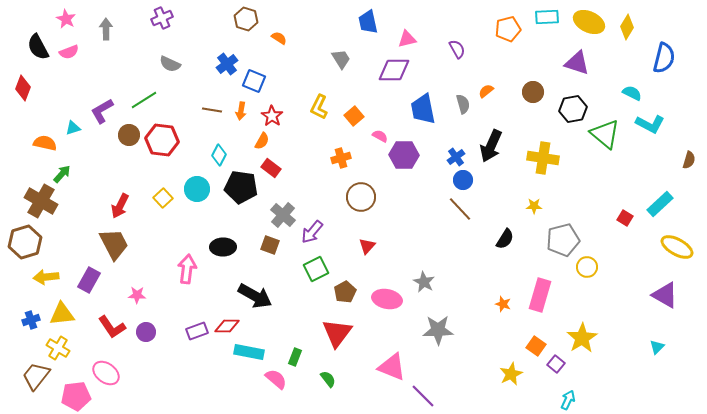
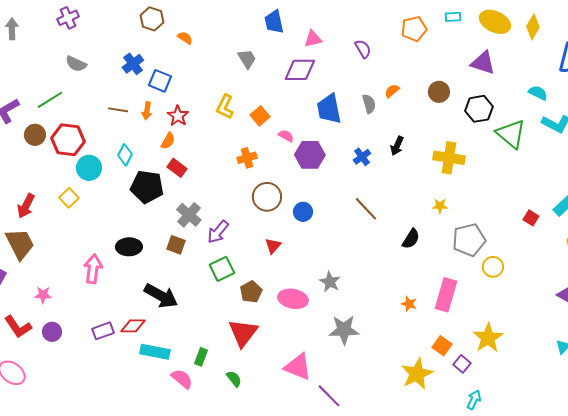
cyan rectangle: (547, 17) -> (453, 17), size x0.7
black arrow: (491, 146) -> (397, 146), size x0.6
blue circle: (463, 180) -> (303, 212), moved
cyan circle: (197, 189) -> (89, 168), moved
yellow star: (511, 374) -> (417, 374), size x1.4

